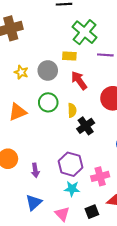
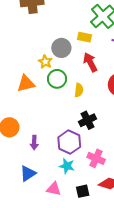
yellow star: (21, 72) -> (45, 62), moved
black cross: (86, 126) -> (88, 120), moved
pink cross: (100, 176) -> (96, 158), turned 30
pink triangle: (62, 214) -> (54, 189), turned -42

